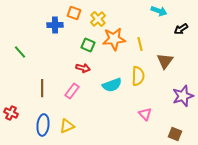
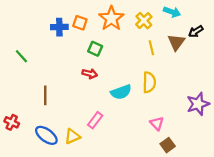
orange square: (74, 13) -> (80, 23), moved
yellow cross: (98, 19) -> (144, 21), moved
orange star: (114, 39) -> (111, 18), moved, turned -30
brown triangle: (165, 61) -> (176, 42), moved
pink rectangle: (72, 91) -> (95, 120), moved
blue ellipse: (43, 125) -> (46, 135), turned -60
brown square: (175, 134) -> (168, 145), moved, turned 32

